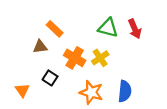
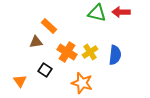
green triangle: (108, 28) -> (97, 13), moved
red arrow: (135, 29) -> (121, 12), moved, turned 114
blue semicircle: (125, 91) -> (115, 55), moved

